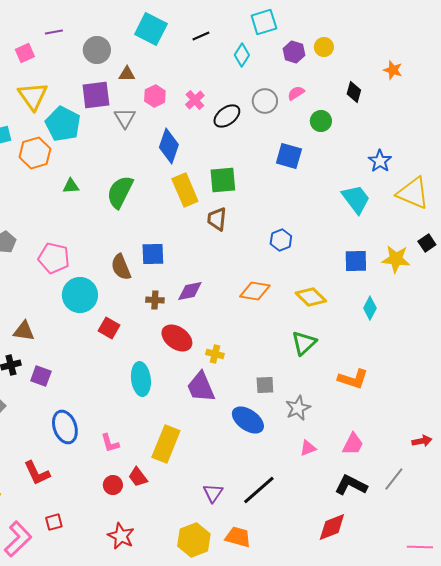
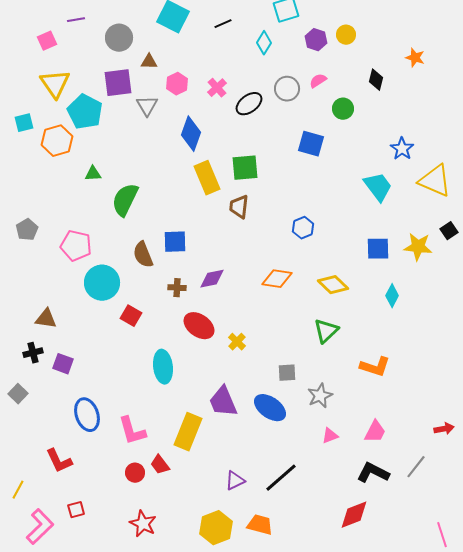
green semicircle: (120, 192) -> (125, 200), moved
yellow cross: (215, 354) -> (237, 342), turned 30
purple trapezoid: (201, 387) -> (223, 402), moved
pink L-shape: (110, 443) -> (132, 431), size x1.5
purple triangle: (213, 493) -> (235, 481), turned 30
pink line: (420, 547) -> (442, 535), turned 70

